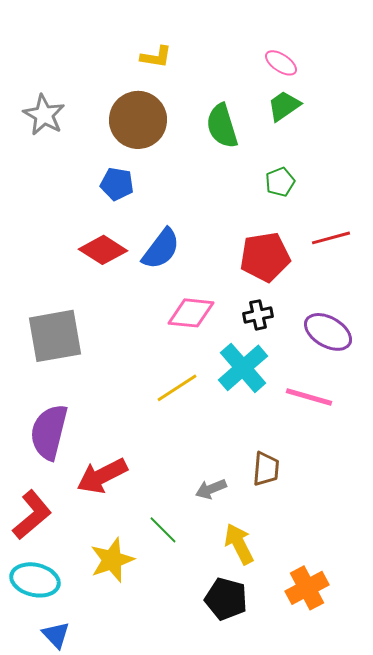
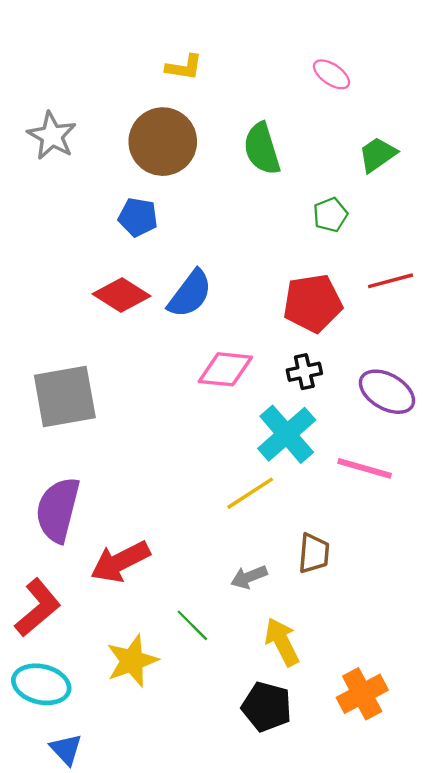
green trapezoid: (284, 106) -> (378, 155), moved
yellow line: (177, 388) -> (250, 493), moved

